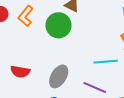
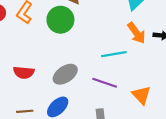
gray ellipse: (59, 76) -> (65, 74), turned 30

